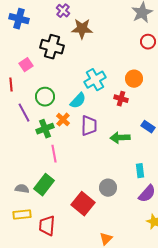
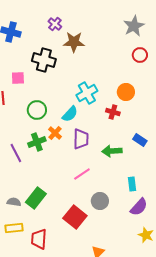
pink square: (26, 65) -> (18, 78), turned 32
purple line: (24, 113) -> (16, 153), moved
pink line: (54, 154) -> (82, 174), moved, turned 66

